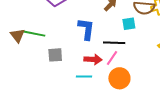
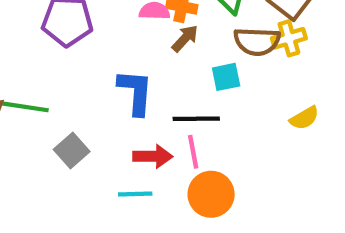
gray square: (55, 55) -> (72, 150), turned -35
pink line: (112, 58) -> (193, 152), turned -42

